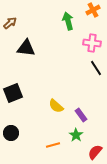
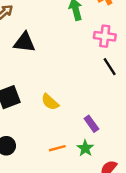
yellow semicircle: (56, 106) -> (50, 102), moved
orange line: (53, 145) -> (57, 148), moved

